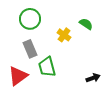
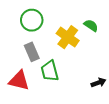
yellow cross: (64, 35) -> (68, 37), size x1.5
red triangle: (18, 76) -> (19, 81), turned 50

